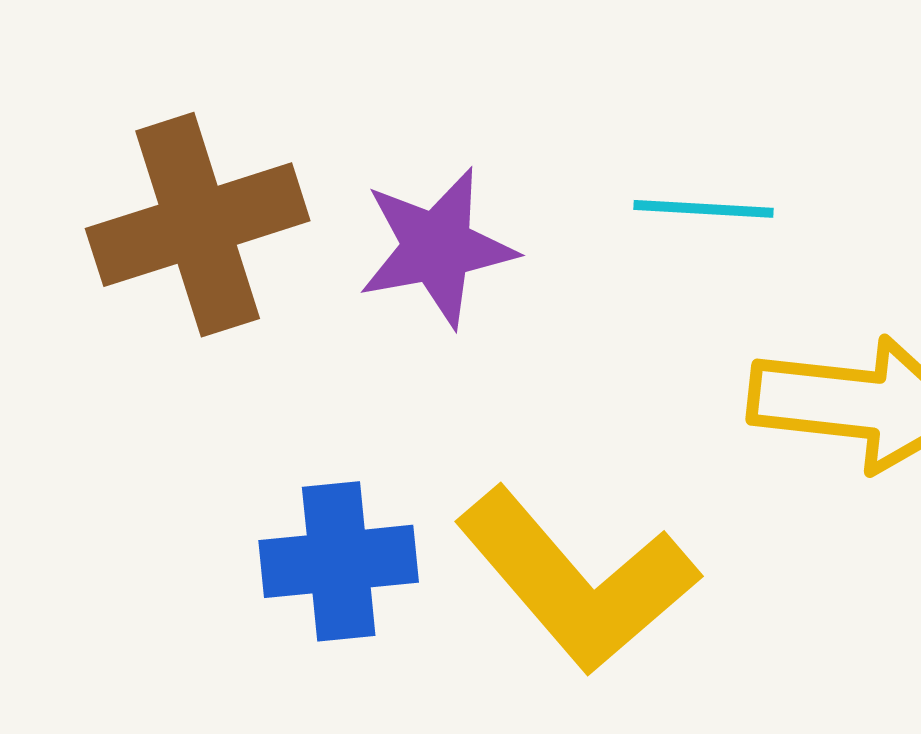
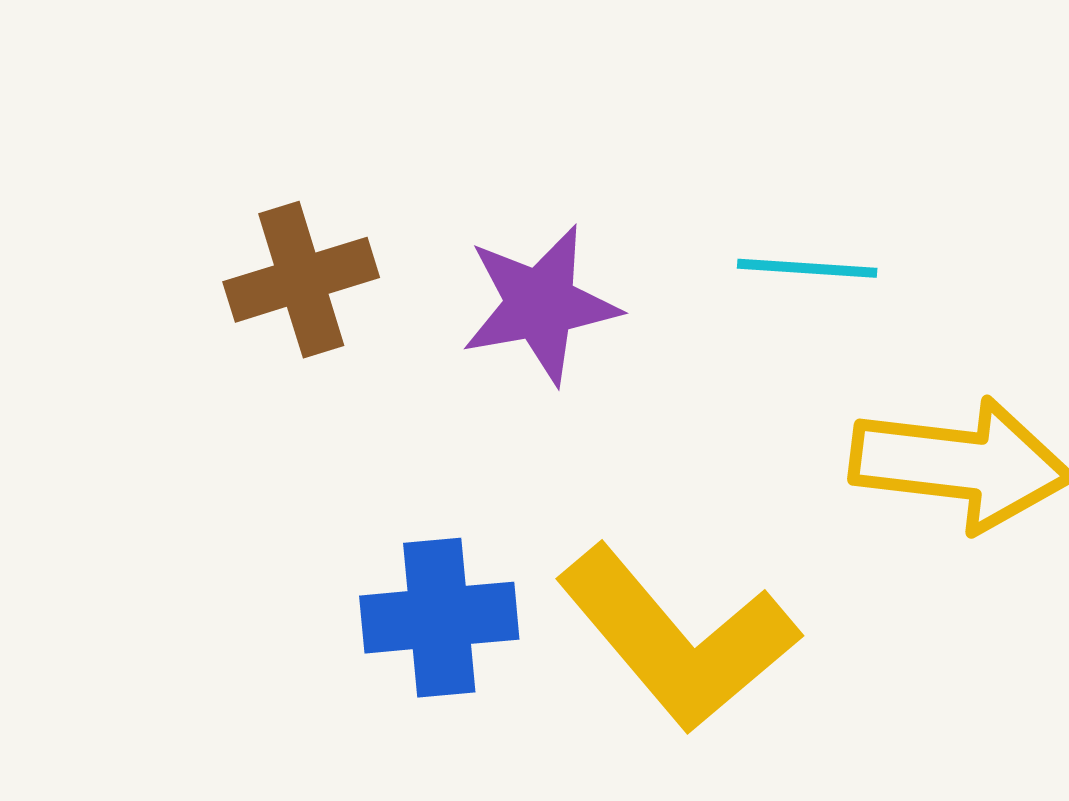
brown cross: (198, 225) -> (301, 280), size x0.7

